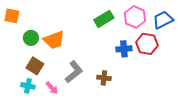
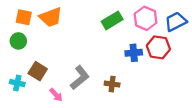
orange square: (12, 16) -> (24, 17), moved
green circle: (31, 38) -> (18, 41), moved
orange trapezoid: (54, 40) -> (51, 17), moved
cyan cross: (28, 86) -> (17, 83), moved

